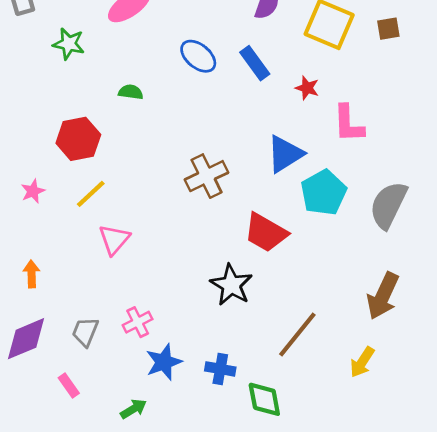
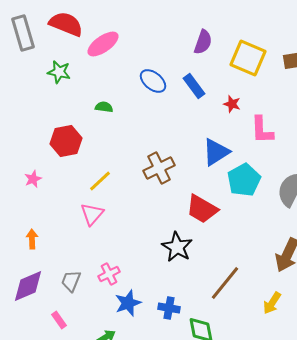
yellow line: (91, 194) -> (100, 181), moved

